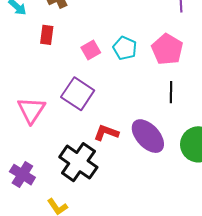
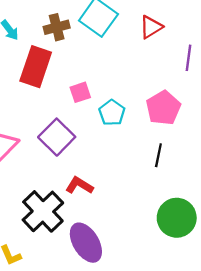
red rectangle: (47, 35) -> (36, 67), size x1.8
cyan pentagon: (125, 48) -> (112, 113), moved
purple ellipse: (148, 136) -> (86, 243), moved

